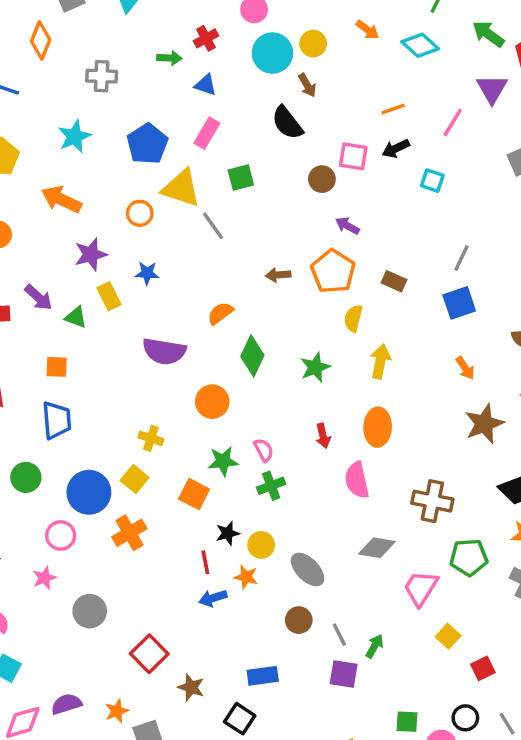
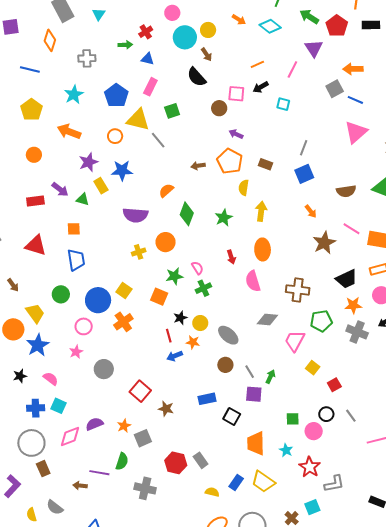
blue star: (147, 273) -> (122, 171), size x1.5
yellow cross: (151, 438) -> (139, 252), moved, turned -32
black square: (240, 719) -> (232, 416), moved

